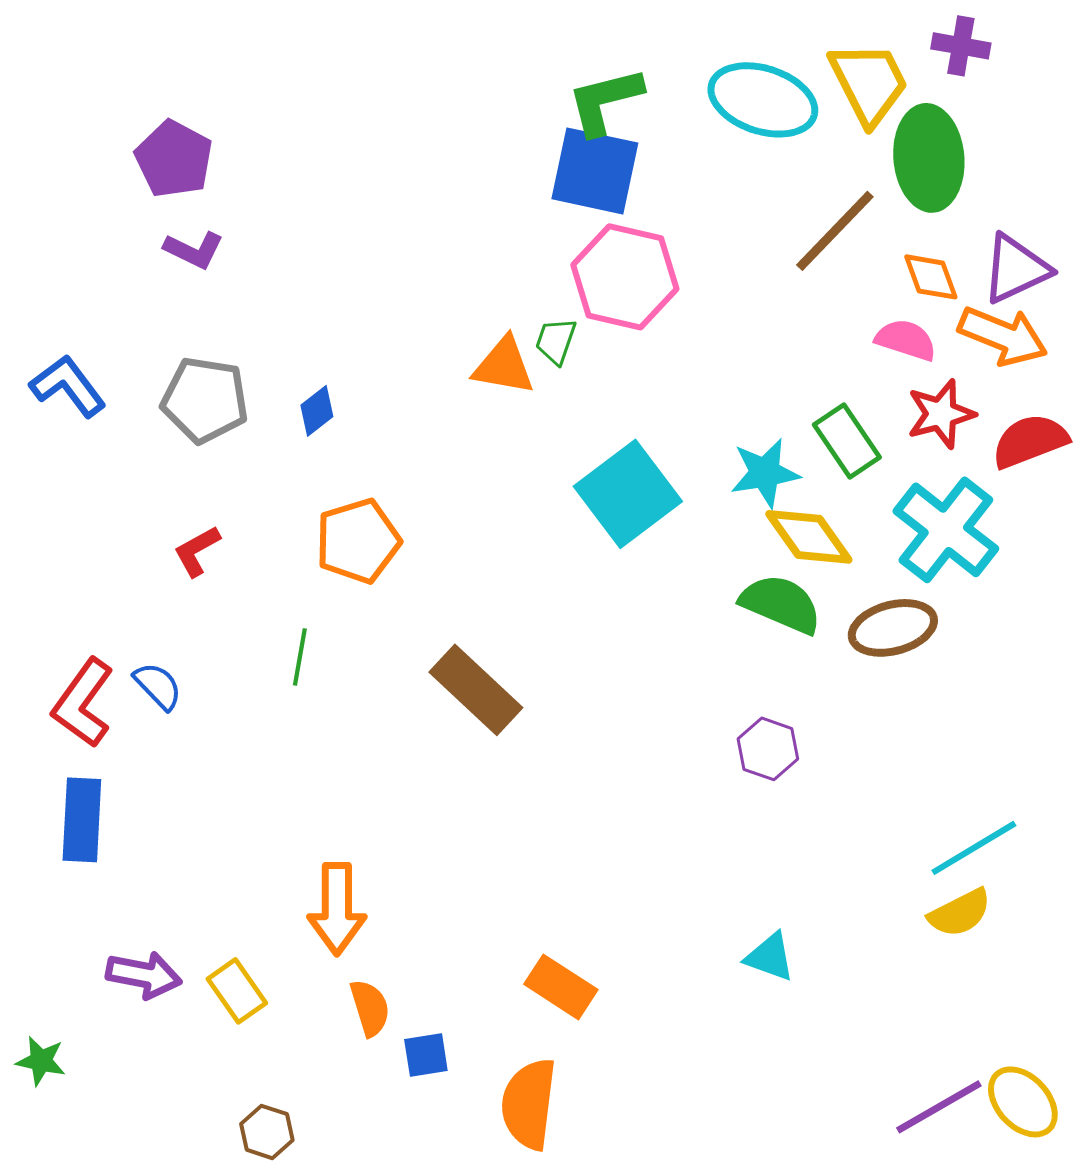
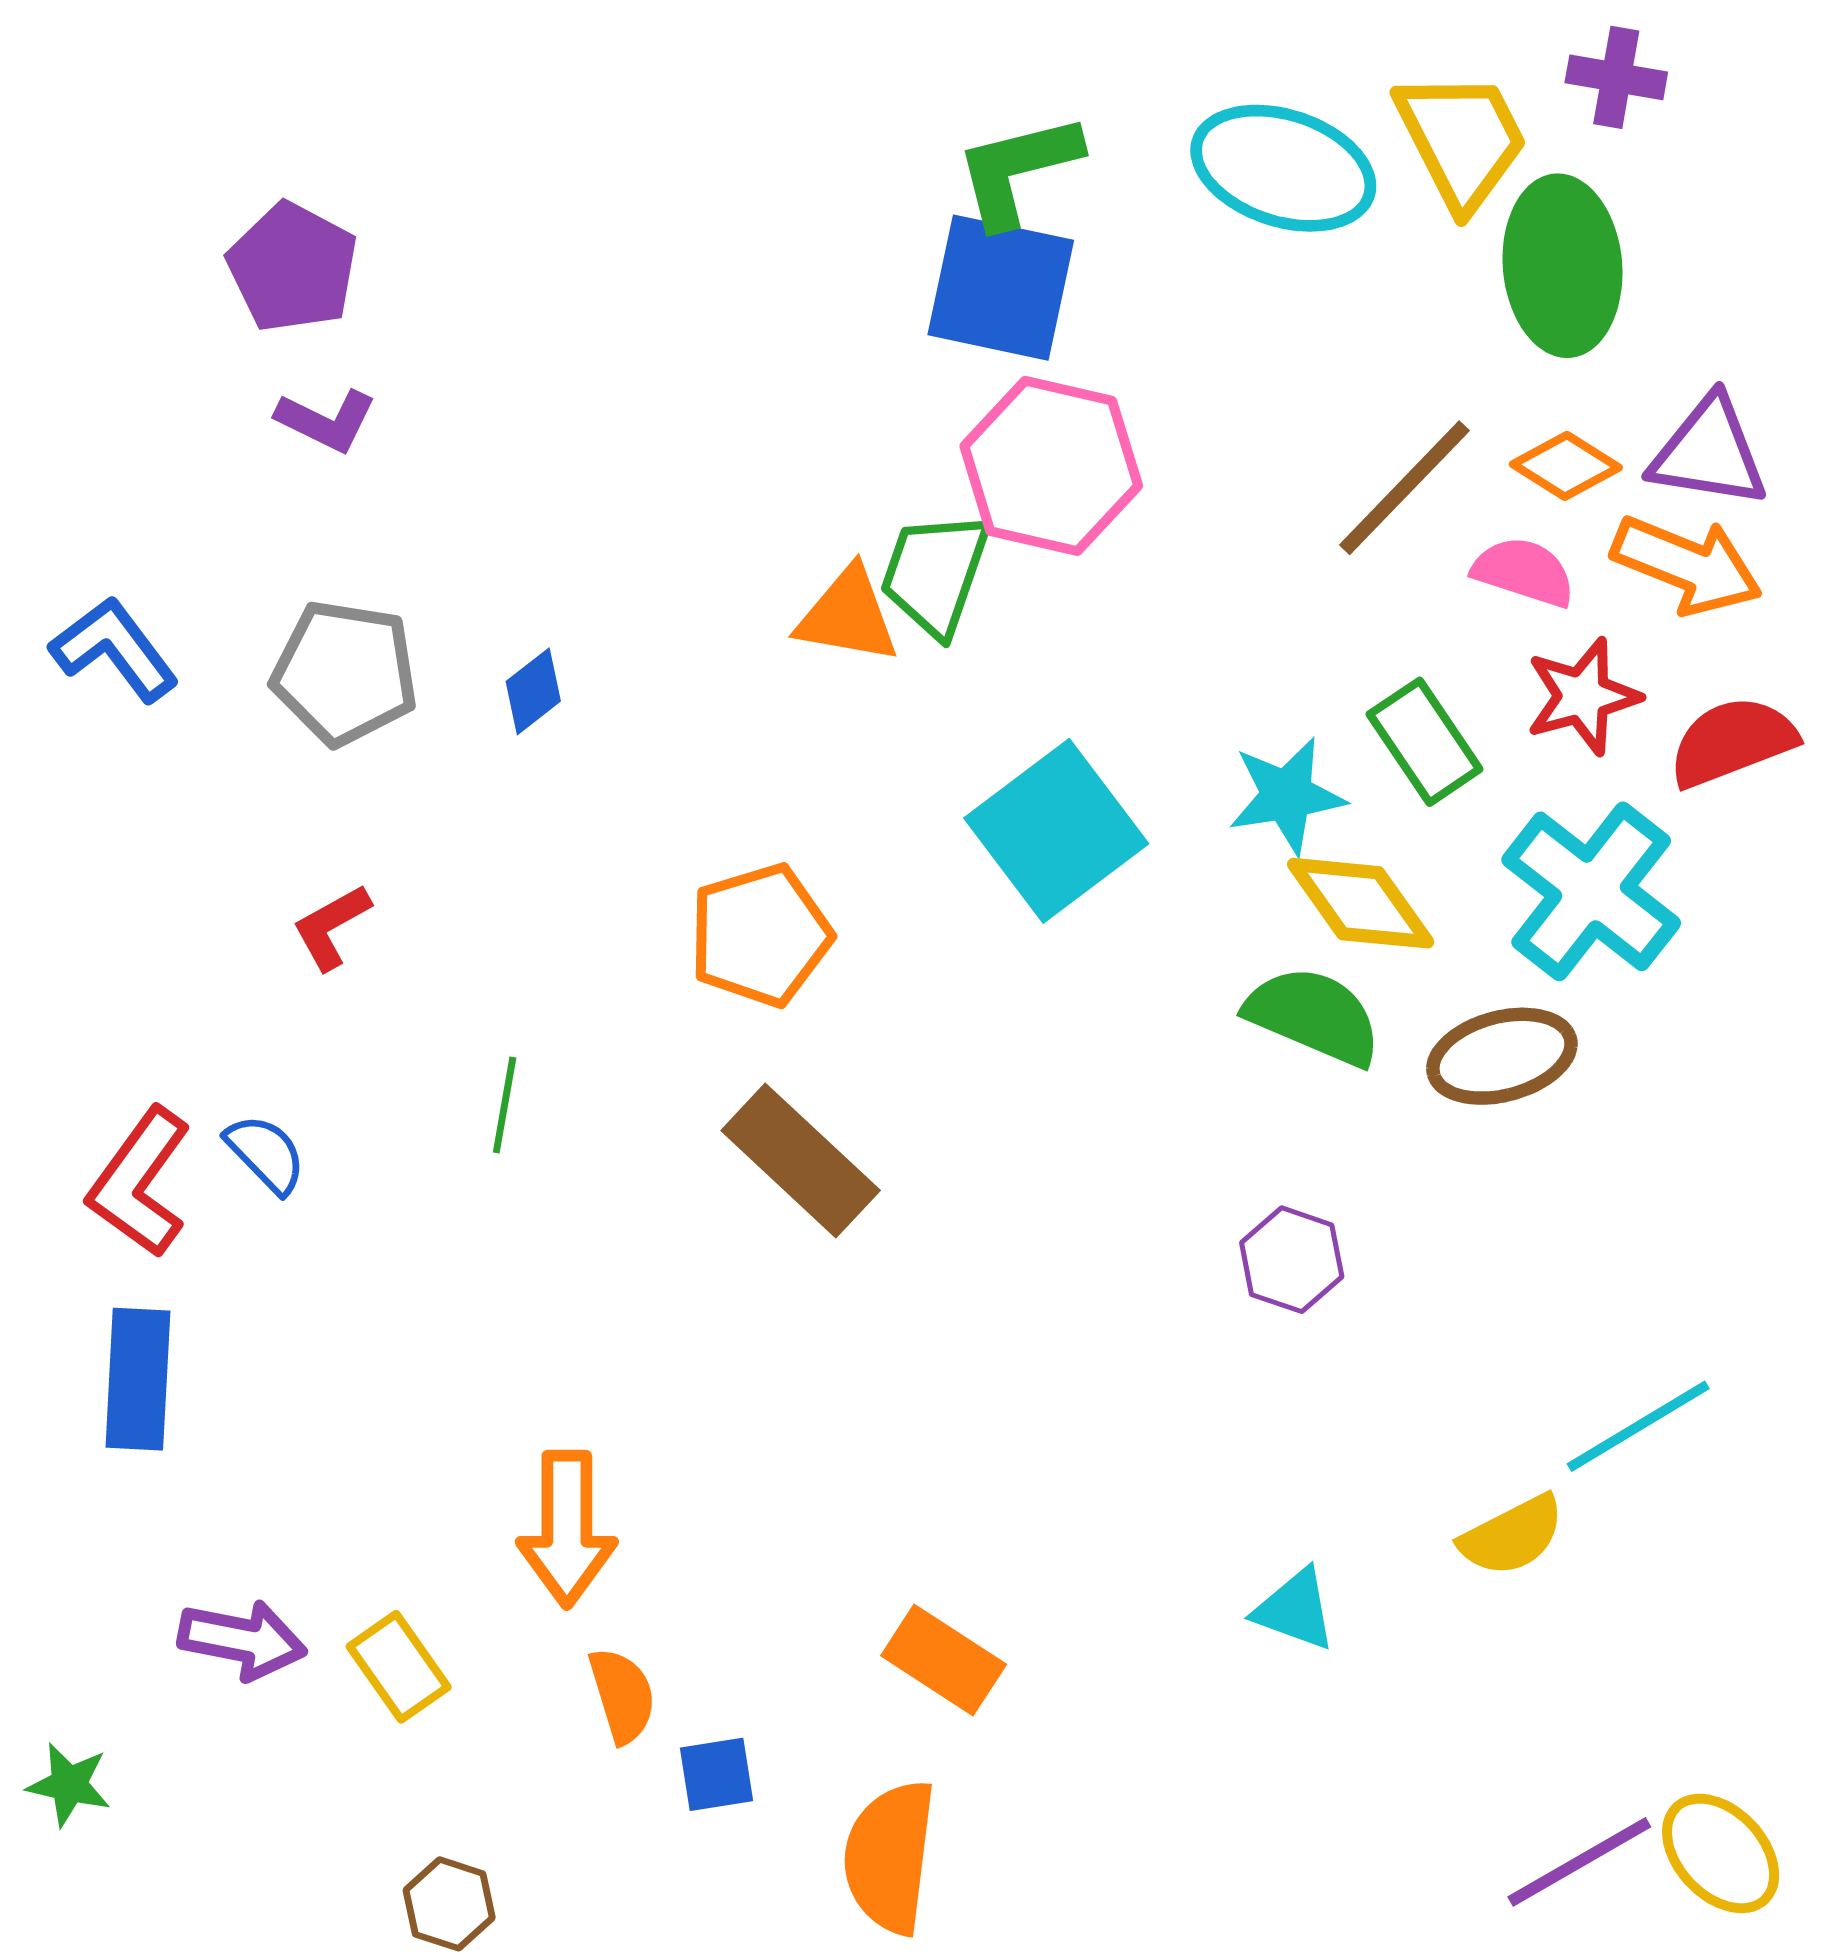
brown line: (835, 231) -> (1404, 488), moved
purple triangle: (1016, 269) -> (1709, 452), turned 34
orange diamond: (931, 277) -> (1566, 466), turned -38
green trapezoid: (556, 341) -> (935, 574), size x1.6
orange pentagon: (358, 541) -> (760, 935), moved
yellow semicircle: (960, 913) -> (1512, 1536), moved

